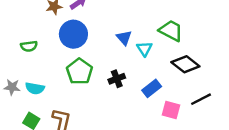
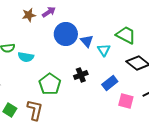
blue circle: (73, 34) -> (66, 34), moved
green pentagon: (79, 71) -> (50, 84), moved
cyan semicircle: (35, 88) -> (26, 57), moved

